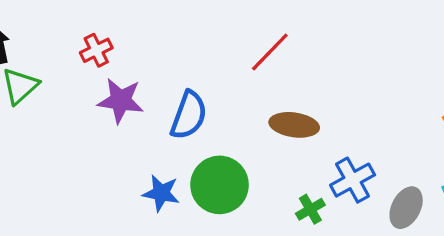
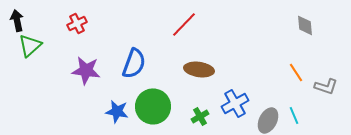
purple star: (121, 101) -> (86, 70), moved
green cross: (310, 209) -> (200, 116), moved

